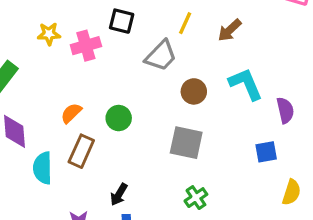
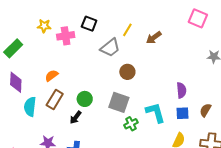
cyan L-shape: (246, 84) -> (155, 113), moved
green circle: (119, 118) -> (85, 99), moved
blue square: (266, 152) -> (183, 113), moved
black arrow: (119, 195) -> (76, 117), moved
green cross: (196, 198) -> (131, 124), moved

